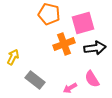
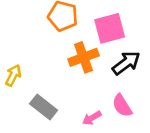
black arrow: (95, 48) -> (126, 63), turned -30

